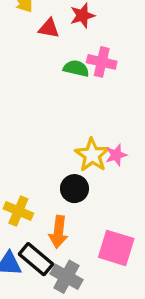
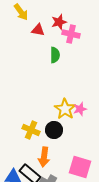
pink cross: (102, 62) -> (71, 34), moved
green semicircle: (76, 68) -> (55, 55), turned 77
yellow cross: (18, 211) -> (31, 130), moved

